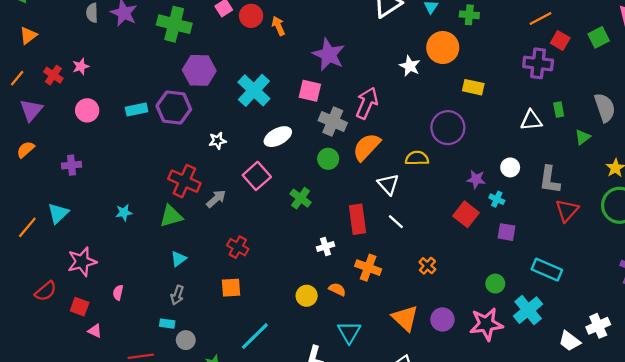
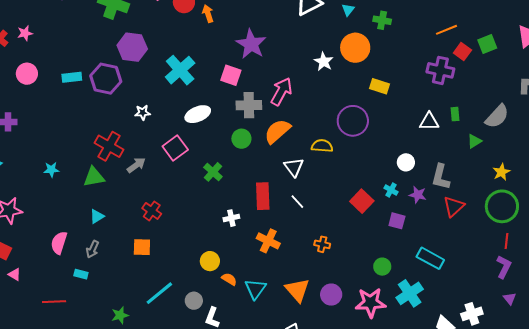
green square: (599, 37) -> (487, 44), moved
gray semicircle: (605, 108) -> (497, 116), turned 56
gray cross: (333, 122) -> (249, 105), turned -30
purple star: (476, 179) -> (418, 195), moved
orange cross: (427, 266) -> (322, 244), turned -35
orange semicircle: (337, 289) -> (229, 279), moved
pink semicircle: (118, 293) -> (59, 243), moved, size x1.6
cyan triangle: (349, 332) -> (255, 289), moved
gray circle: (186, 340) -> (194, 301), moved

